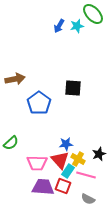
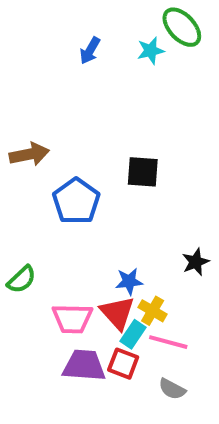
blue arrow: (59, 26) -> (90, 51), moved
black star: (99, 154) -> (196, 262), moved

